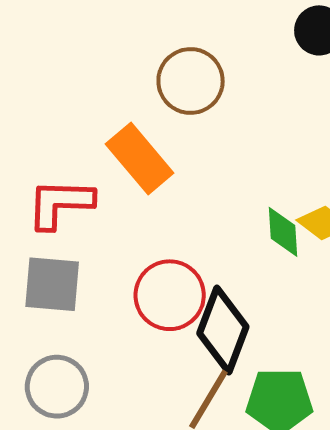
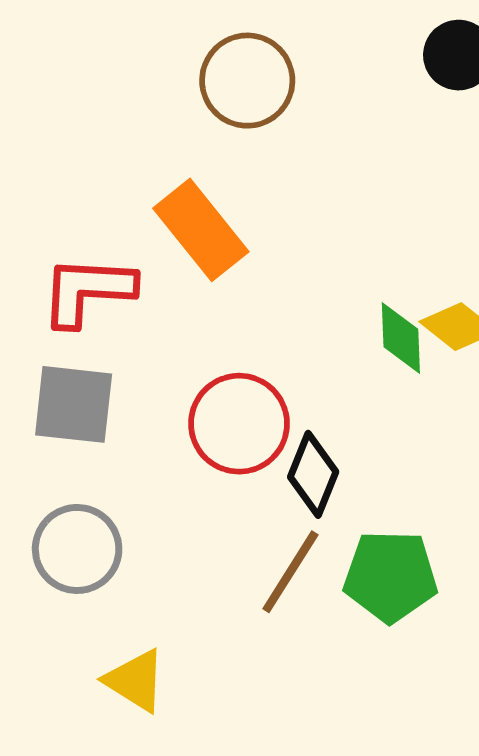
brown circle: (191, 81) -> (247, 81), moved
black diamond: (223, 330) -> (313, 474), size x0.7

